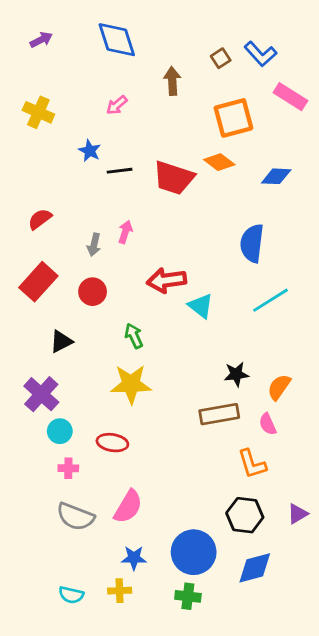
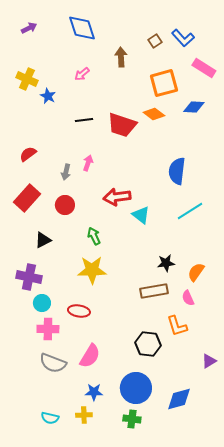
blue star: (90, 151) -> (48, 96), moved
blue diamond: (276, 176) -> (194, 107), moved
purple cross: (41, 394) -> (29, 277), turned -30
pink cross: (68, 468) -> (48, 329), size x1.5
black hexagon: (245, 515) -> (148, 344), moved

